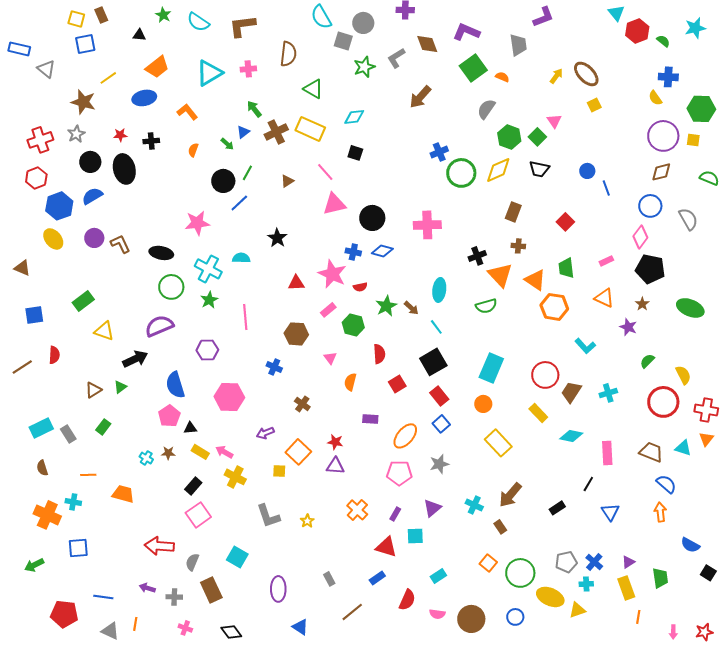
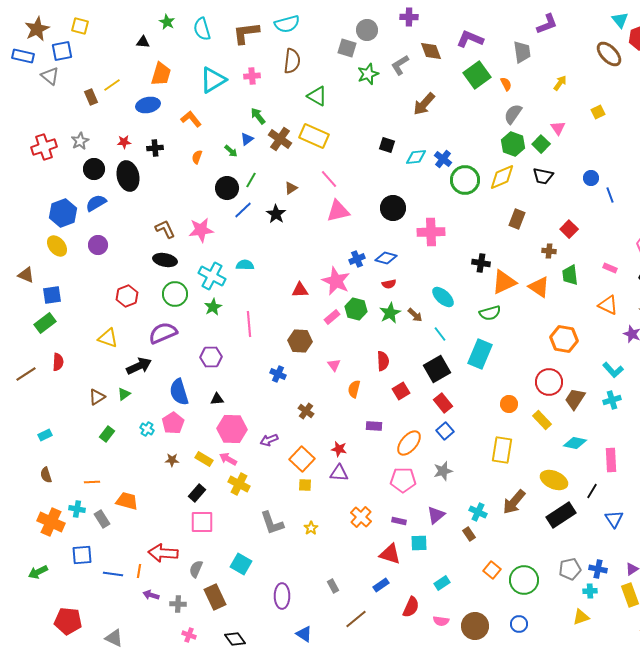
brown rectangle: (101, 15) -> (91, 97), moved
cyan semicircle: (321, 17) -> (287, 24), moved, turned -75
cyan semicircle: (198, 22) -> (202, 29), turned 40
blue square: (85, 44) -> (62, 51), moved
orange trapezoid: (157, 67) -> (161, 74), turned -35
brown ellipse: (586, 74) -> (609, 54), moved
orange semicircle: (502, 77) -> (506, 84), turned 40
brown star: (83, 102) -> (37, 29), moved, turned 30
gray semicircle: (486, 109) -> (513, 114), moved
cyan diamond: (354, 117) -> (416, 157), moved
brown cross: (276, 132) -> (280, 139), turned -30
blue cross: (439, 152) -> (443, 159), turned -30
black square: (355, 153) -> (387, 145), moved
red hexagon: (36, 178) -> (127, 296), moved
black circle: (372, 218) -> (393, 208), moved
black star: (277, 238) -> (276, 214), moved
brown L-shape: (120, 244) -> (165, 229), moved
brown cross: (518, 246) -> (549, 251), moved
blue cross: (353, 252) -> (357, 259), turned -35
black cross: (477, 256) -> (481, 263), turned 30
pink rectangle: (606, 261) -> (610, 268), turned 48
orange triangle: (500, 275) -> (504, 282), turned 48
red semicircle: (360, 287) -> (389, 284), moved
cyan ellipse: (439, 290) -> (443, 297), turned -55
green rectangle: (83, 301) -> (45, 323), moved
orange hexagon: (554, 307) -> (564, 339), moved
blue square: (34, 315) -> (52, 295), moved
green hexagon: (353, 325) -> (356, 309), moved
cyan L-shape: (585, 346) -> (613, 370), moved
cyan rectangle: (491, 368) -> (480, 354), moved
pink hexagon: (229, 397) -> (232, 429), moved
orange circle: (483, 404) -> (509, 404), moved
cyan rectangle: (41, 428) -> (45, 435), size x0.6
black triangle: (190, 428) -> (217, 399), moved
gray rectangle: (68, 434) -> (102, 519), moved
yellow rectangle: (498, 443) -> (502, 450), turned 52
cyan cross: (146, 458) -> (147, 429), moved
yellow square: (279, 471) -> (305, 485), moved
black rectangle: (557, 508) -> (561, 515), size x1.8
purple rectangle: (395, 514) -> (399, 521), turned 72
pink square: (198, 515) -> (202, 522), turned 35
brown rectangle: (500, 527) -> (469, 534), moved
blue cross: (594, 562) -> (598, 569), turned -30
blue line: (103, 597) -> (113, 574), moved
yellow ellipse: (550, 597) -> (554, 480), moved
orange line: (135, 624) -> (139, 571), moved

